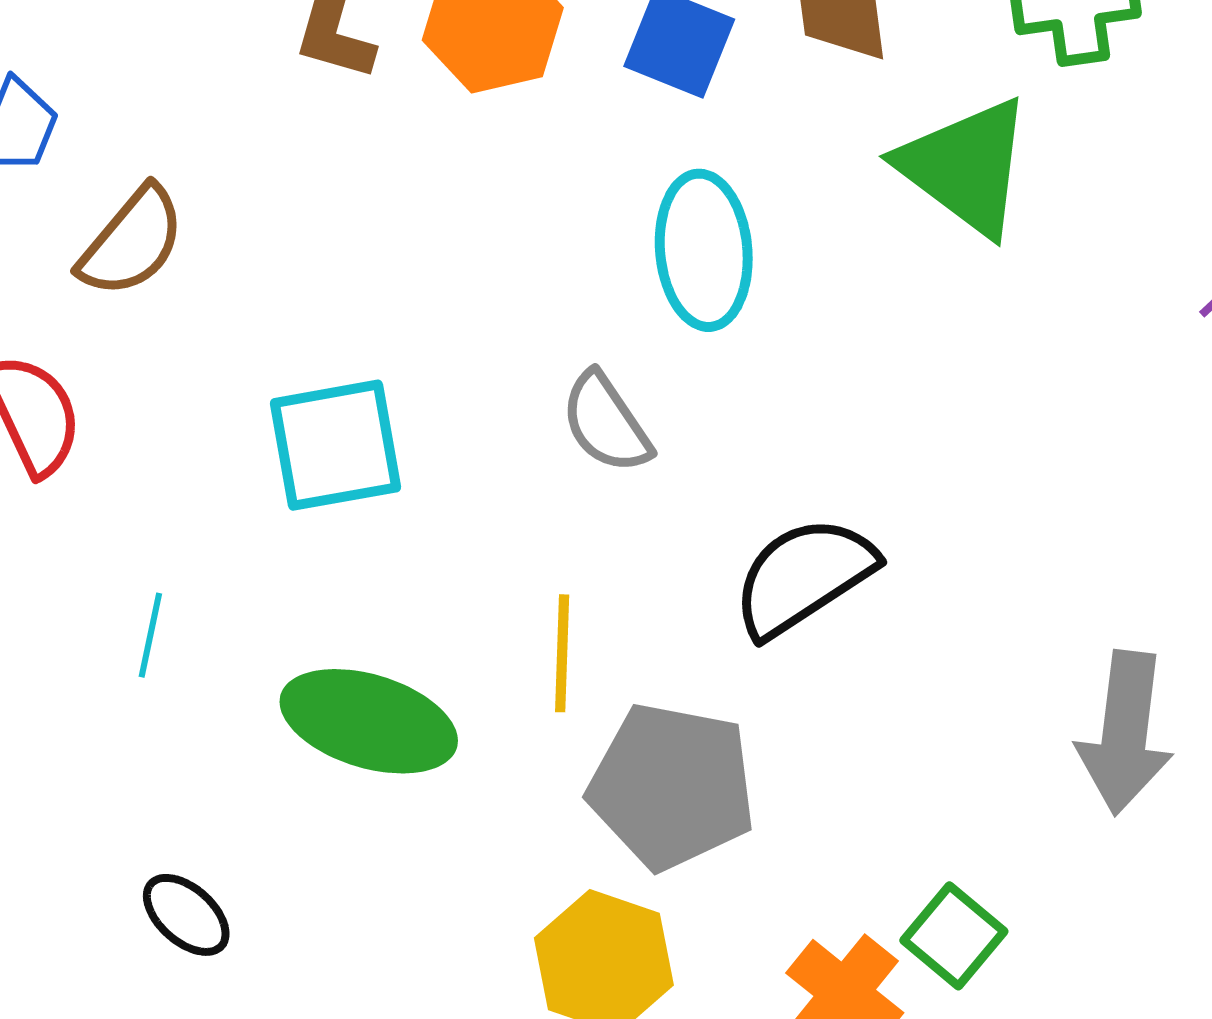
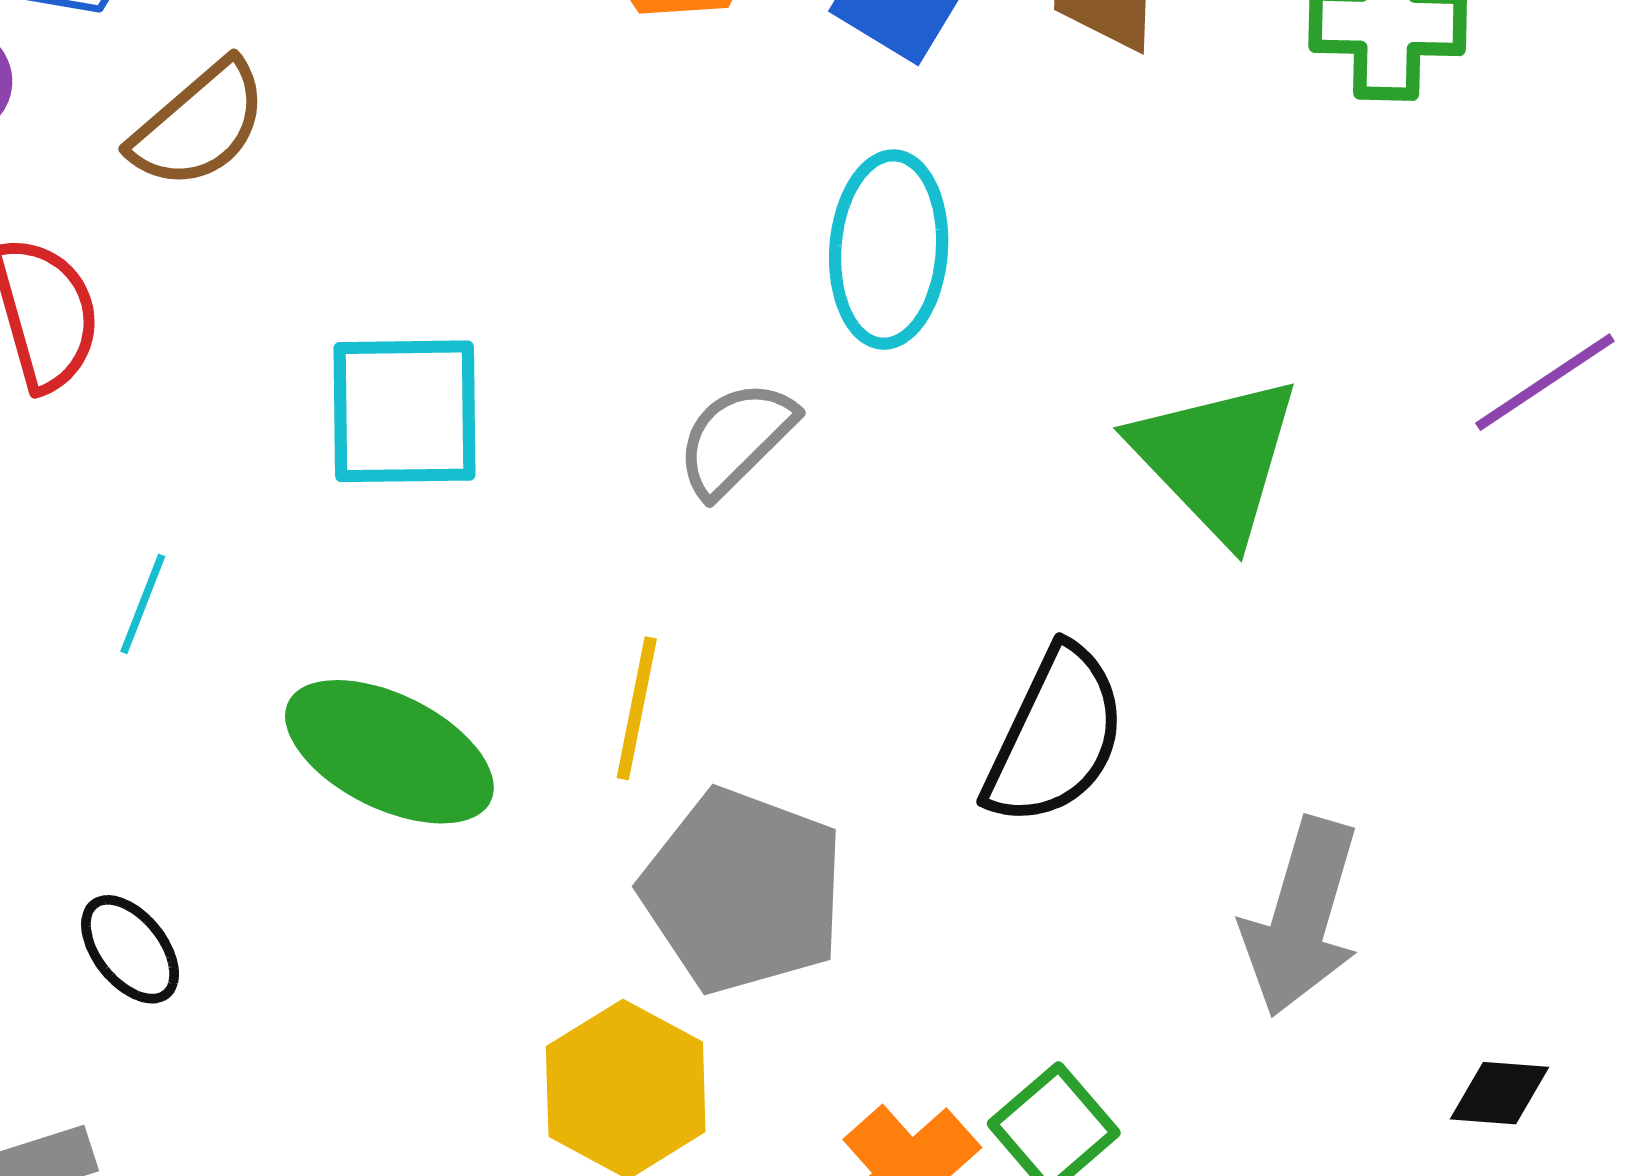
green triangle: (966, 167) -> (1216, 458), moved
gray semicircle: (606, 423) -> (736, 438), turned 70
black semicircle: (804, 577) -> (1055, 736), moved, turned 139

